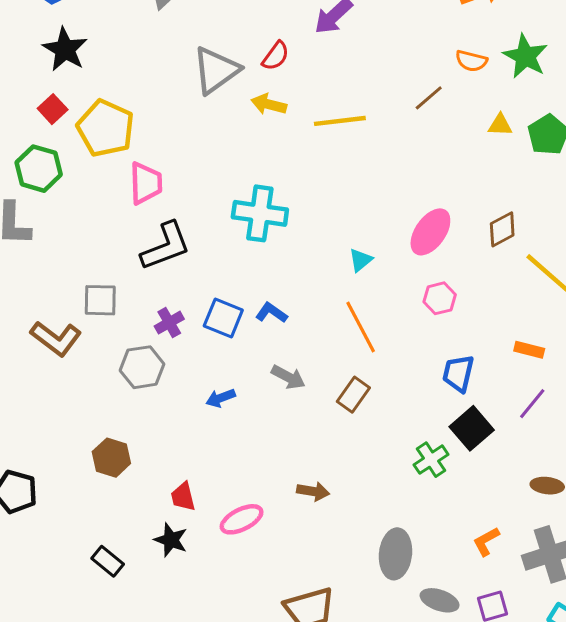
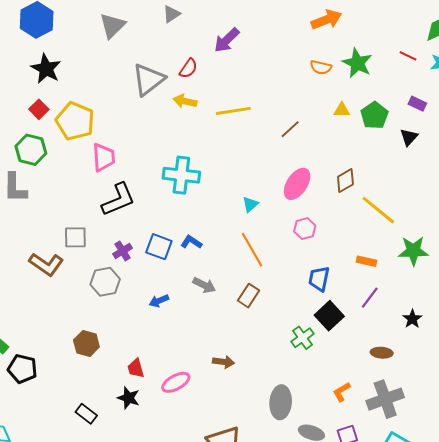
brown line: (429, 98) -> (290, 129), moved

